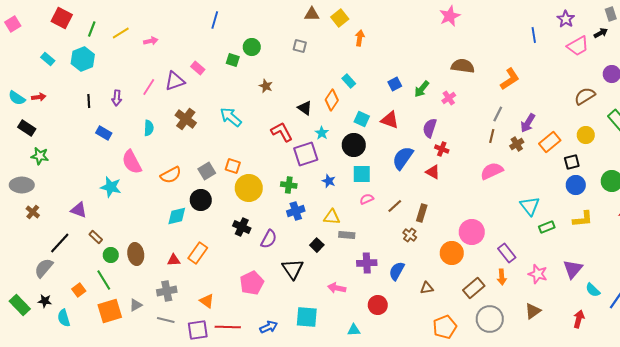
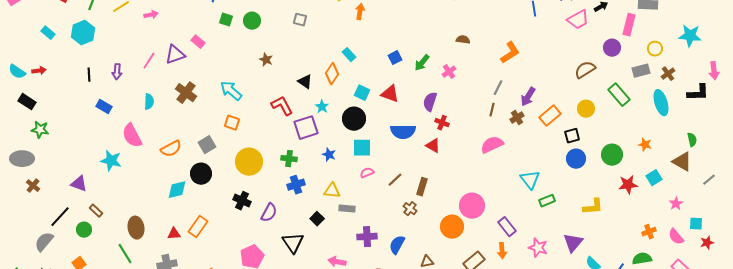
green square: (233, 60) -> (226, 20), moved
brown semicircle: (463, 66) -> (463, 40), size x0.6
blue semicircle: (403, 158) -> (403, 132), turned -125
orange square: (233, 166) -> (232, 123), moved
yellow L-shape: (583, 219) -> (593, 207), moved
green circle: (111, 255) -> (84, 230), moved
green line: (104, 280) -> (125, 254), moved

